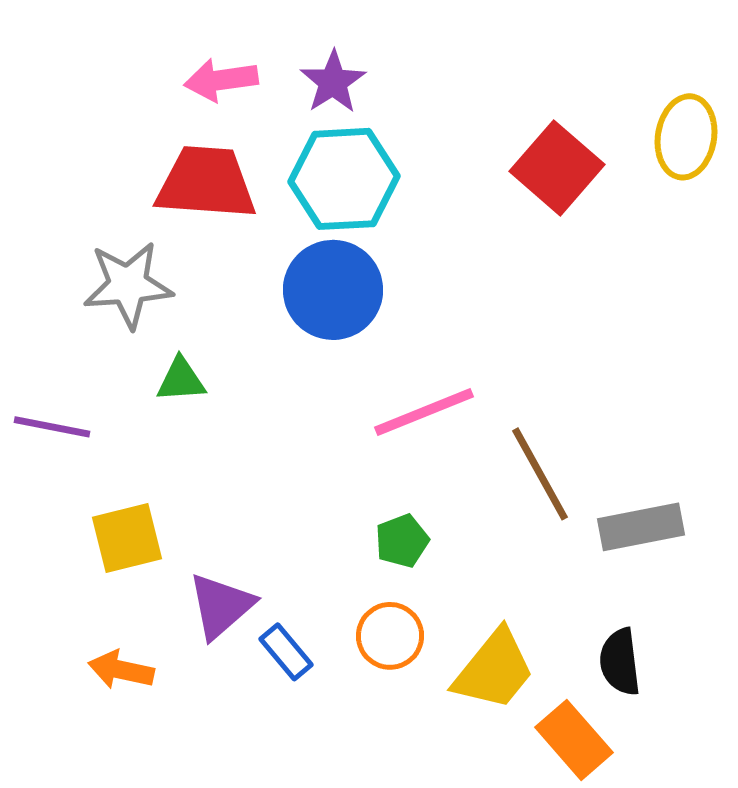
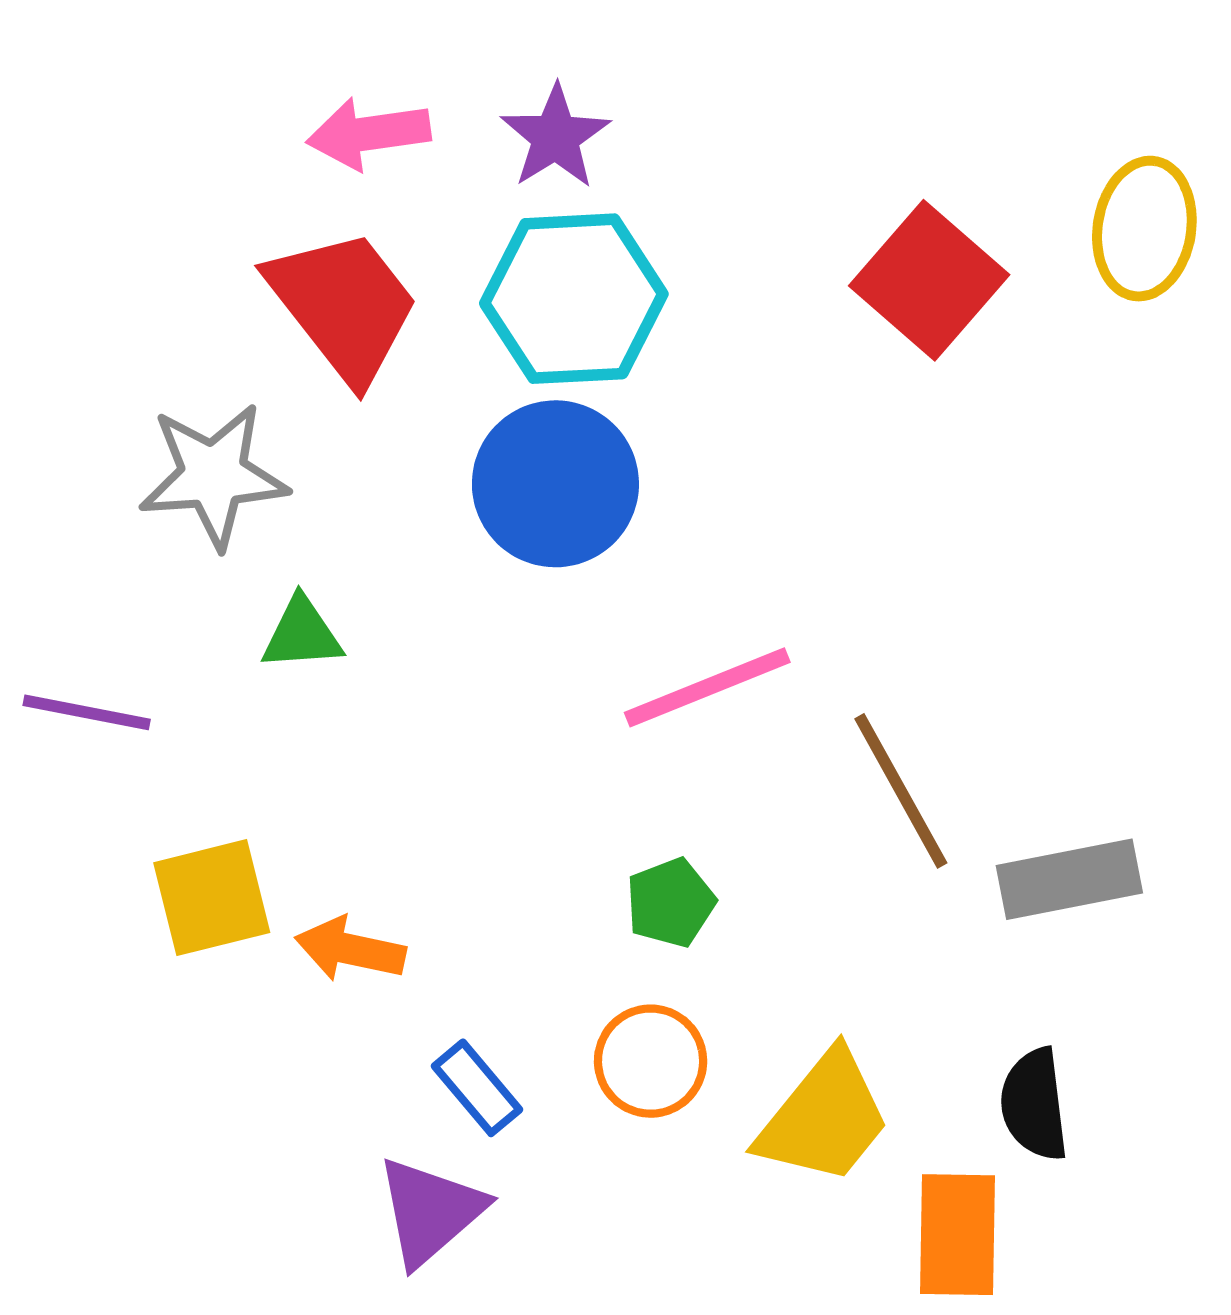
red trapezoid: (206, 183) -> (344, 305), turned 48
purple triangle: (221, 606) -> (430, 1211), moved
orange arrow: (121, 670) -> (350, 949), moved
orange rectangle: (574, 740) -> (958, 1235), turned 42

